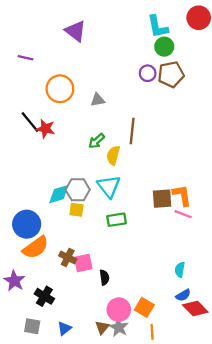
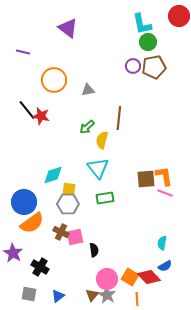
gray hexagon: (78, 190) -> (68, 204), moved
red diamond: (195, 309) -> (149, 277), moved

